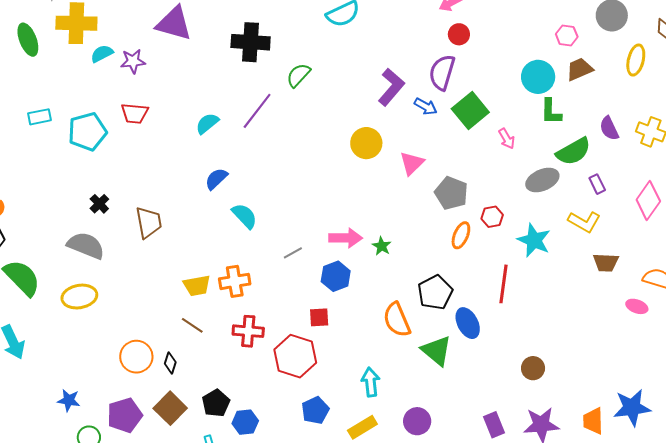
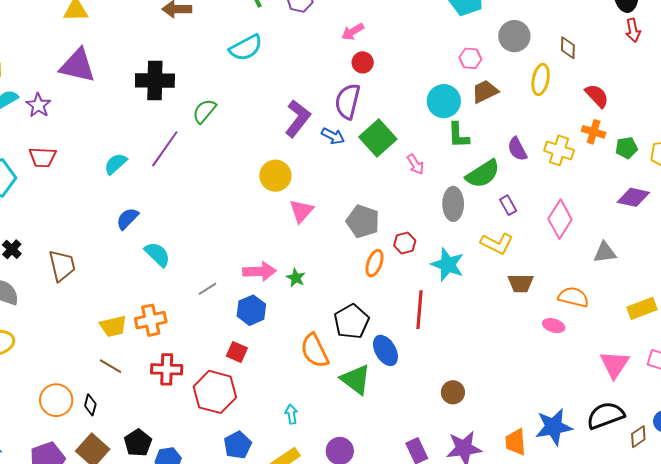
purple star: (133, 61) -> (38, 105), turned -30
pink triangle: (412, 163) -> (301, 211), moved
gray ellipse: (542, 180) -> (453, 204), turned -64
red square: (319, 317) -> (237, 352), turned 30
cyan arrow: (371, 382) -> (291, 414), size x0.7

